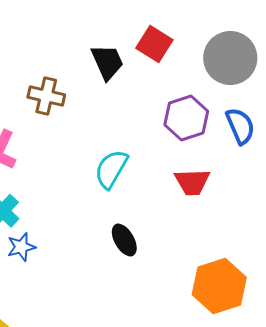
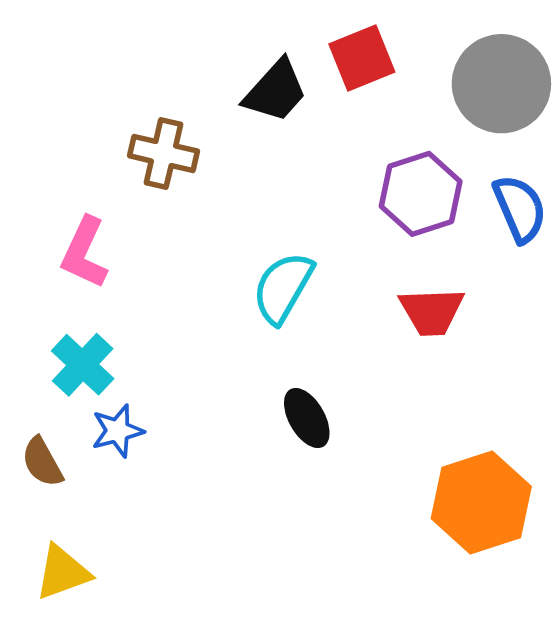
red square: (154, 44) -> (362, 58), turned 36
black trapezoid: (107, 62) -> (276, 91), turned 66

